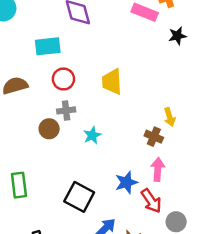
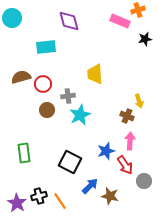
red circle: (63, 79) -> (43, 84), moved
gray cross: (66, 110) -> (68, 96), moved
cyan star: (92, 135) -> (80, 115), size x1.5

